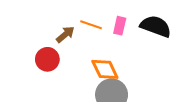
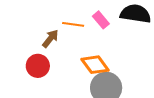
pink rectangle: (120, 26) -> (101, 20), turned -42

